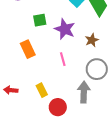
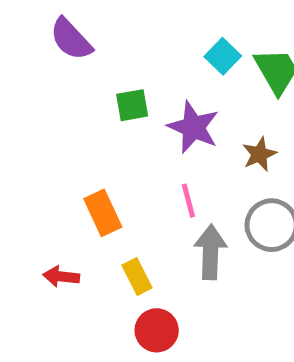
orange rectangle: (28, 49) -> (103, 213), moved
gray arrow: (84, 92) -> (210, 252), moved
red circle: (58, 107) -> (157, 330), moved

